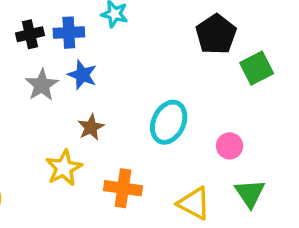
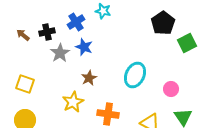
blue cross: (69, 33) -> (76, 22), turned -30
black cross: (30, 34) -> (47, 32), moved

